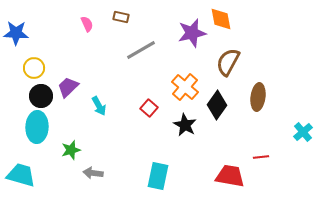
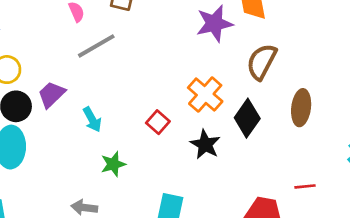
gray line: (141, 50) -> (96, 46), moved
green star: (71, 150) -> (113, 164), moved

